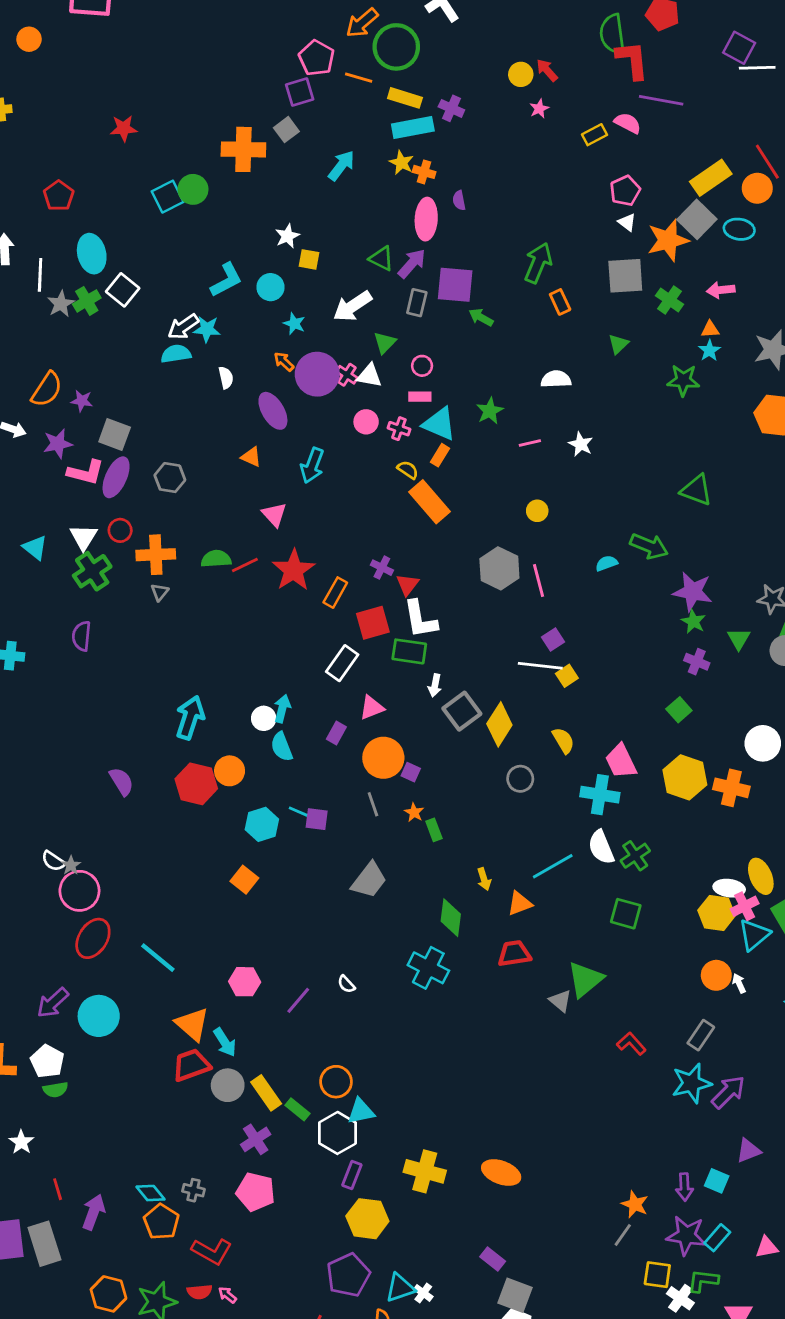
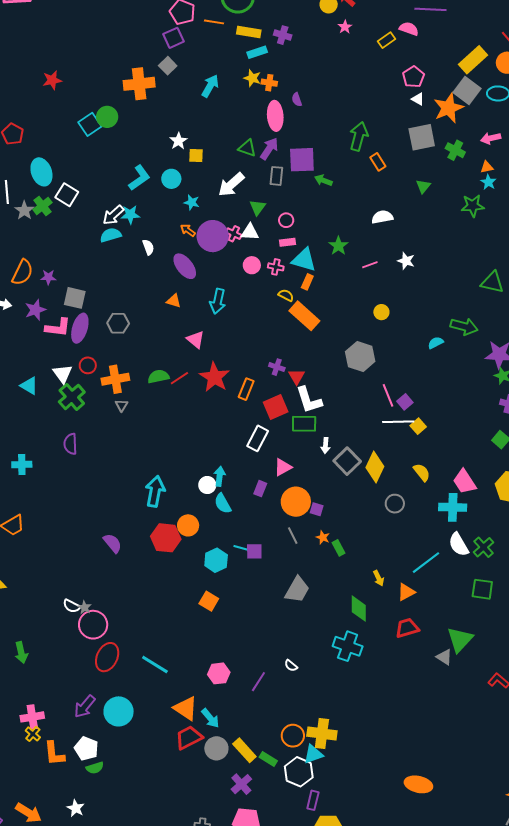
cyan rectangle: (413, 128) -> (257, 52), size x0.7
pink line: (539, 580) -> (388, 395), moved
yellow cross: (425, 1171) -> (322, 734), moved

